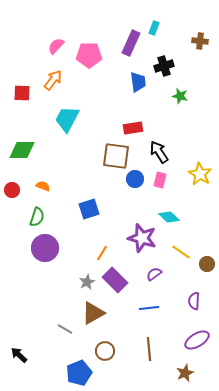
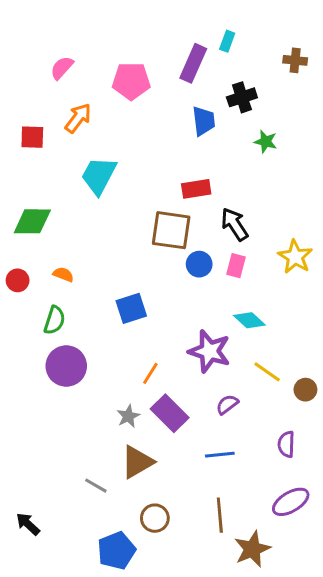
pink semicircle: (56, 46) -> (62, 68), moved
brown star: (185, 373) -> (252, 549), moved, size x1.4

